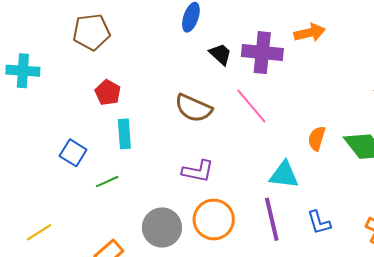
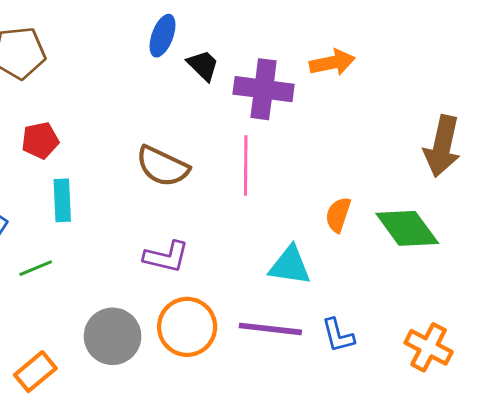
black trapezoid: (220, 54) -> (203, 65), moved
red pentagon: (108, 92) -> (40, 140), turned 30
pink line: (251, 106) -> (246, 165), turned 39
purple line: (272, 219) -> (270, 329), turned -72

